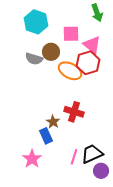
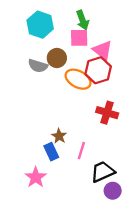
green arrow: (97, 13) -> (83, 20), moved
red cross: (74, 112) -> (107, 113), moved
pink line: (74, 157) -> (81, 151), moved

